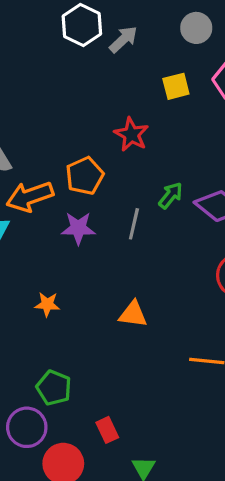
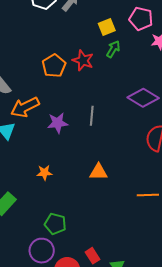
orange pentagon: (85, 176) -> (54, 66), moved
green arrow: (171, 195) -> (113, 49), moved
red rectangle: (107, 430) -> (93, 256), moved

